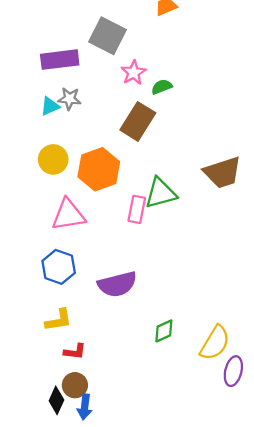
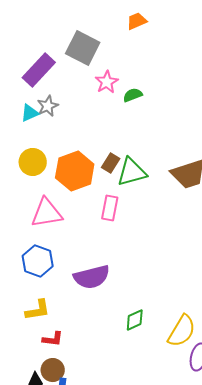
purple rectangle: (60, 60) -> (39, 70), turned -40
gray star: (69, 99) -> (48, 106), turned -30
brown rectangle: (138, 121) -> (111, 163), moved, size x0.6
green triangle: (161, 193) -> (132, 172), moved

